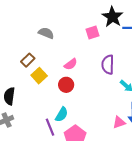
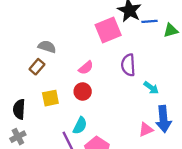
gray semicircle: (46, 33) -> (47, 47), moved
pink square: (92, 33) -> (108, 30), size x1.6
yellow square: (39, 76) -> (50, 98), moved, turned 35

